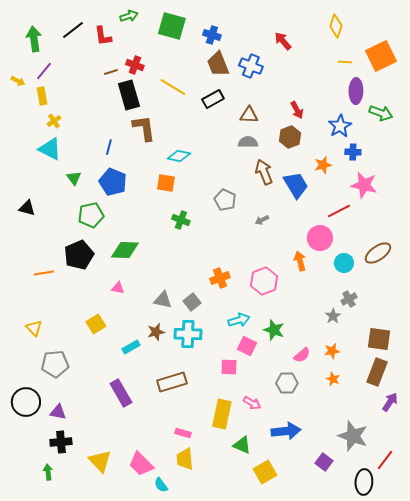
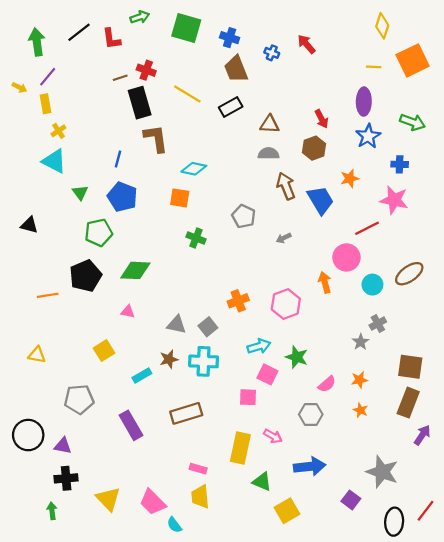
yellow diamond: (336, 26) -> (382, 26), moved
blue cross: (251, 66) -> (272, 53), moved, size x0.6
purple ellipse: (356, 91) -> (364, 102), moved
blue cross: (353, 152) -> (400, 164), moved
yellow triangle: (34, 328) -> (37, 355), turned -36
gray pentagon: (55, 364) -> (79, 399), moved
red line: (385, 460) -> (426, 511), moved

